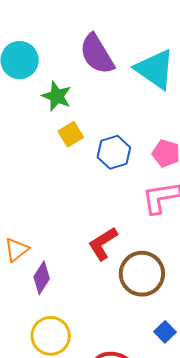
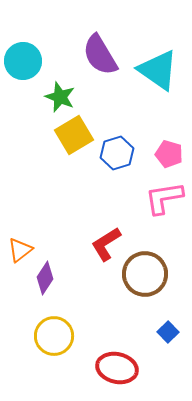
yellow square: (71, 134) -> (74, 135), size x1.5

